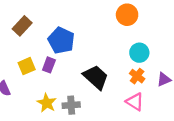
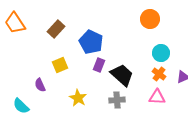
purple rectangle: (49, 65) -> (99, 65), moved
pink triangle: (135, 102) -> (157, 97), turned -30
gray cross: (71, 105) -> (117, 100), moved

